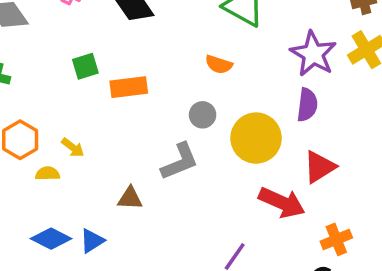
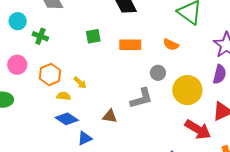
orange rectangle: (129, 87) -> (130, 45), moved
blue diamond: (51, 239) -> (67, 119), moved

